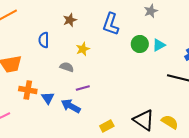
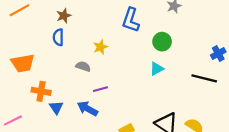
brown star: (70, 20) -> (64, 16), moved
cyan triangle: (159, 45) -> (157, 69), moved
blue triangle: (48, 98) -> (56, 108), moved

